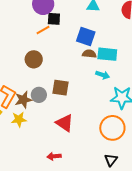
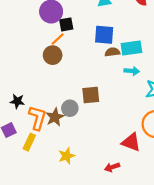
brown circle: (34, 59) -> (53, 55), moved
yellow star: (19, 119) -> (67, 156), moved
red triangle: (65, 123) -> (131, 142), moved
red arrow: (54, 156) -> (112, 167), moved

